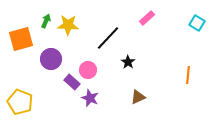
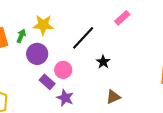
green arrow: (46, 21) -> (21, 36), moved
purple circle: (51, 59) -> (37, 54), moved

